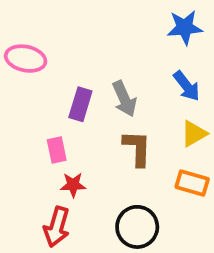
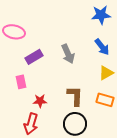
purple rectangle: (80, 104) -> (34, 57), moved, turned 42
brown L-shape: (137, 148) -> (75, 96), moved
pink rectangle: (57, 150) -> (21, 82), moved

